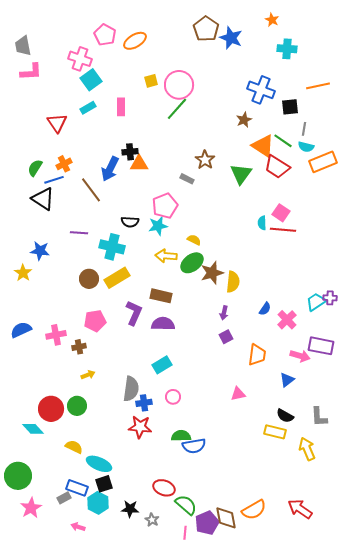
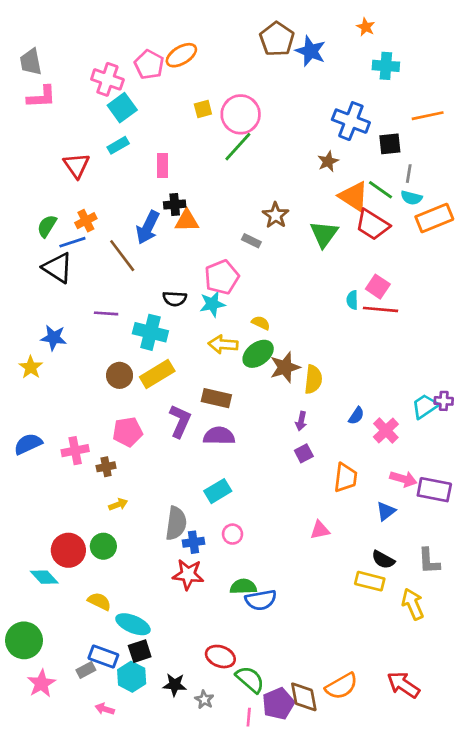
pink pentagon: (105, 35) -> (149, 65), moved
pink rectangle: (121, 107) -> (163, 165), moved
purple rectangle: (321, 346) -> (434, 490), moved

